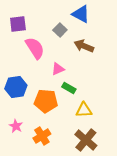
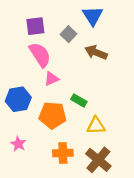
blue triangle: (81, 14) -> (93, 16), turned 30
purple square: (18, 24) -> (35, 26), moved
pink triangle: (58, 69) -> (51, 79), moved
orange cross: (42, 136) -> (63, 153), moved, turned 30

